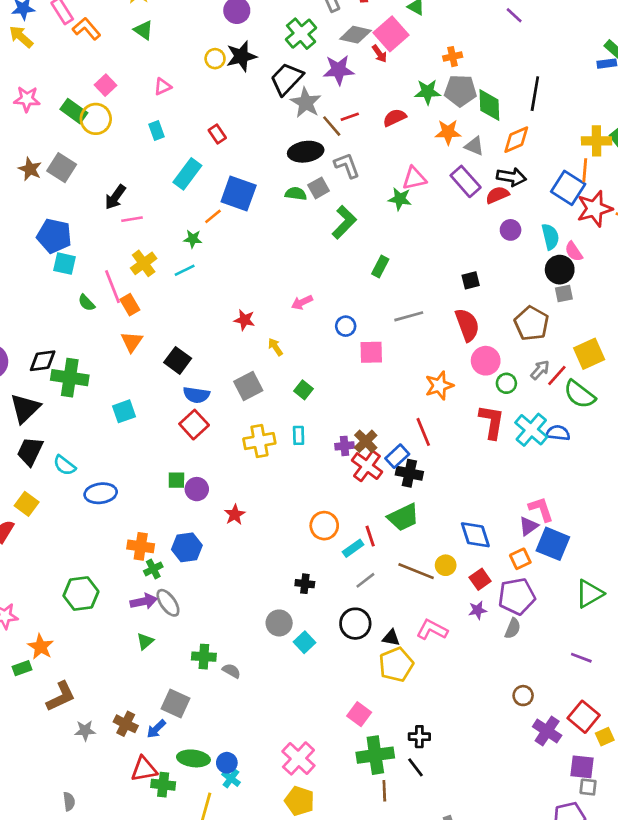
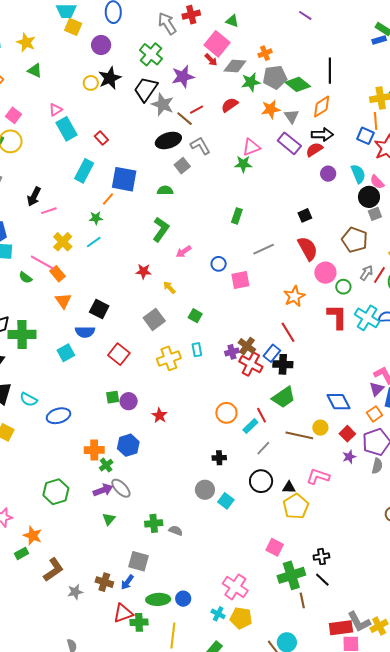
gray diamond: (355, 35) -> (235, 66), moved
green diamond: (489, 105) -> (298, 84), turned -40
cyan rectangle: (157, 131) -> (66, 129), moved, size x1.6
gray triangle: (474, 146) -> (292, 116), turned 42
blue square: (568, 188) -> (365, 136), size x0.7
green semicircle: (296, 194) -> (165, 190), moved
green L-shape: (344, 222) -> (161, 229), moved
pink line: (112, 287) -> (43, 263), turned -30
blue semicircle: (196, 395) -> (85, 332), moved
cyan cross: (231, 778) -> (218, 614), moved

